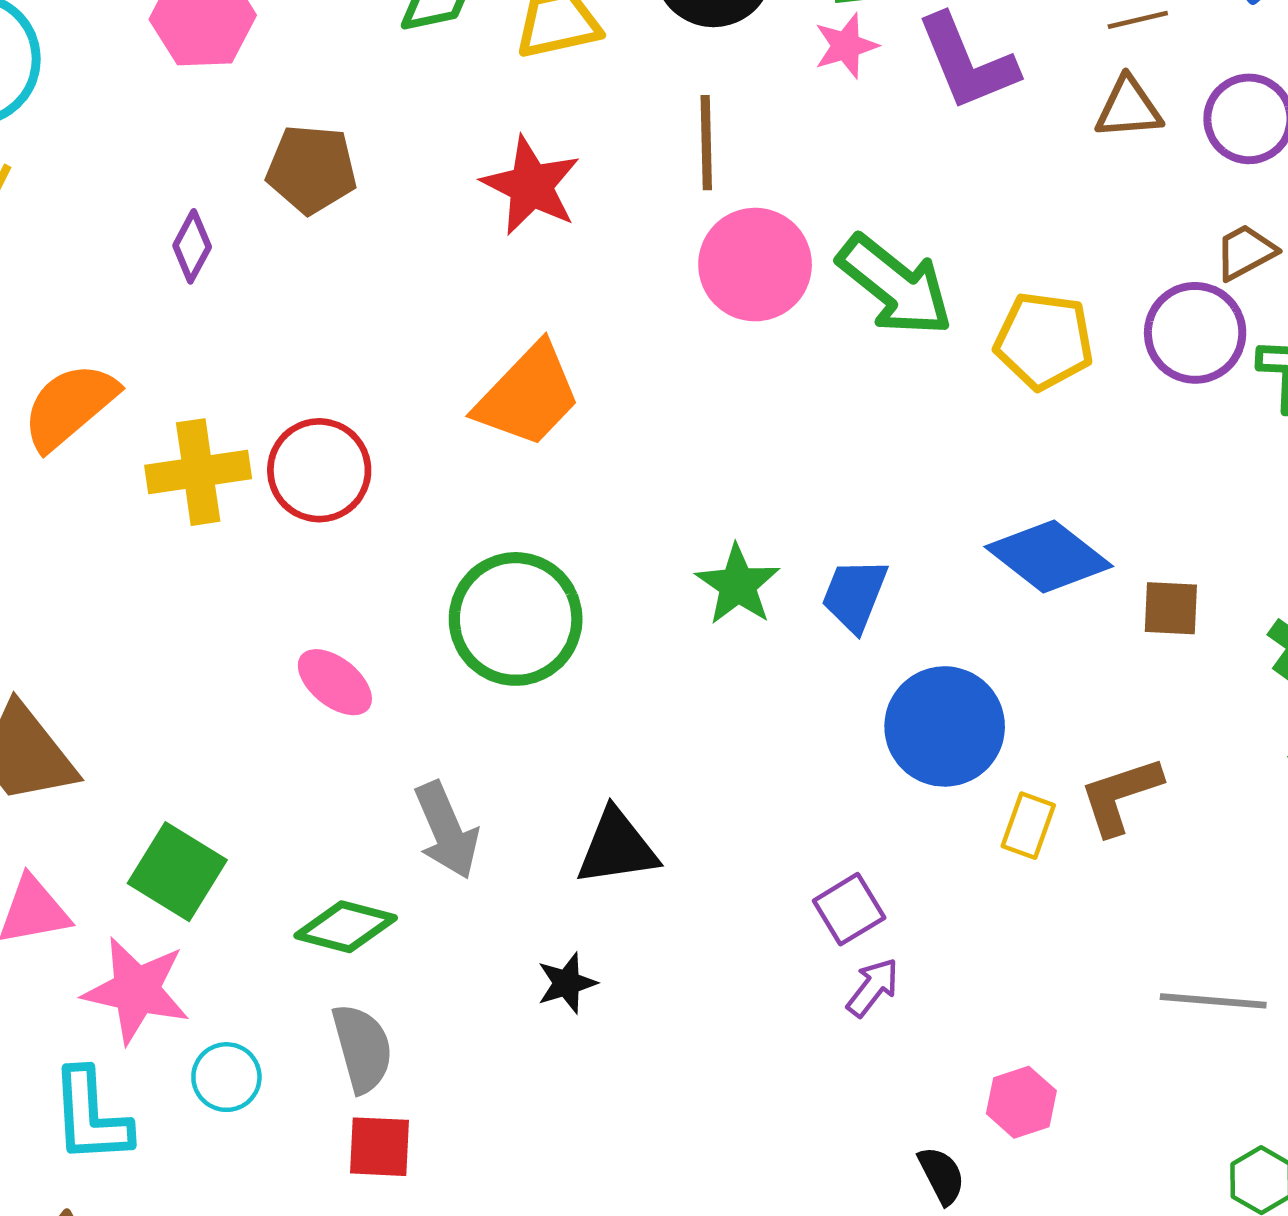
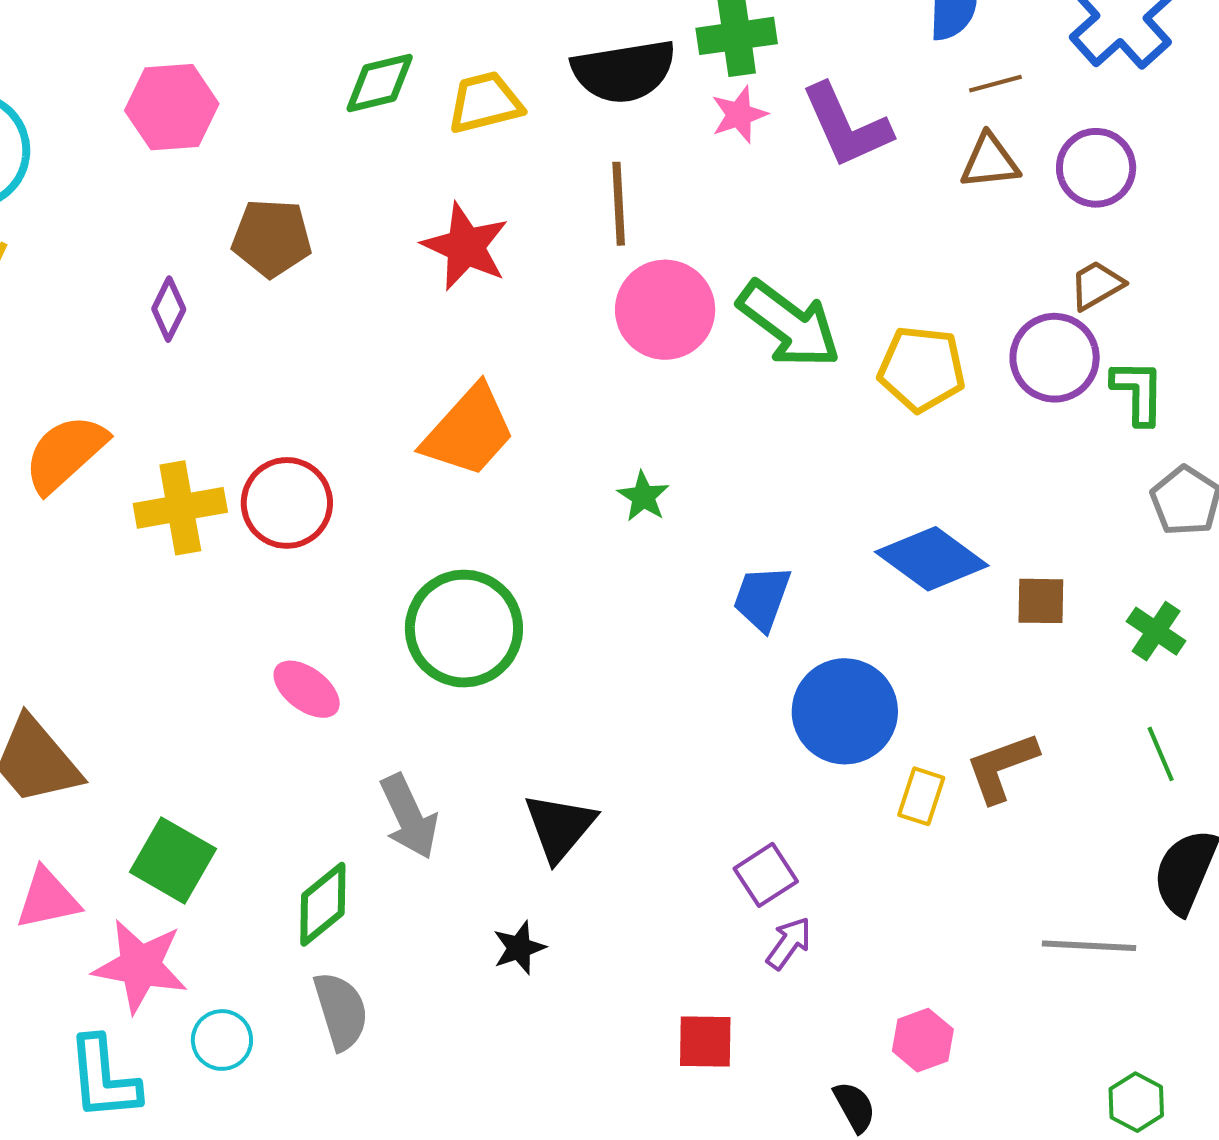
green star: (738, 585) -> (643, 497), moved, size x0.7
black triangle: (617, 847) -> (560, 827), turned -40
green diamond: (346, 927) -> (323, 904), turned -52
red square: (380, 1147) -> (705, 1042), moved

